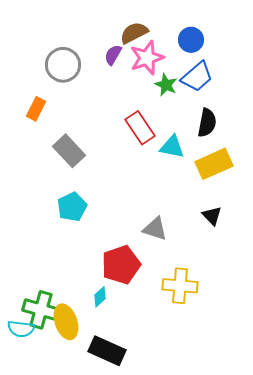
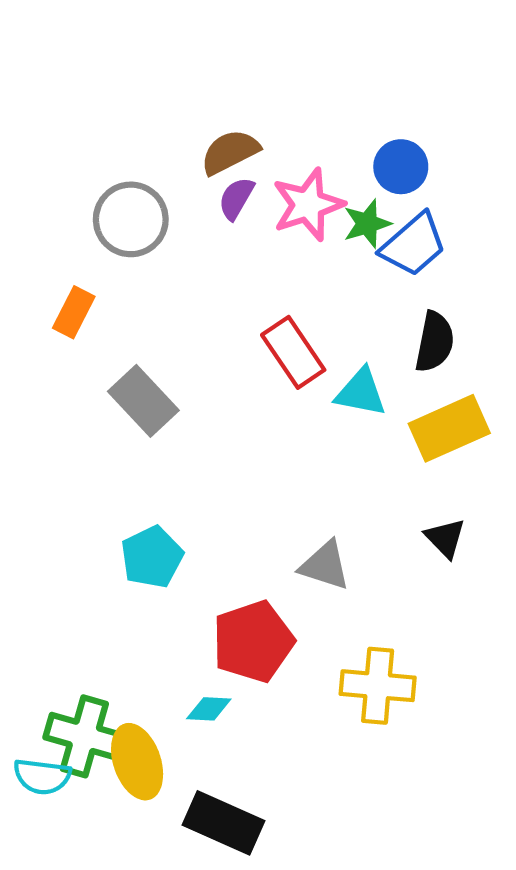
brown semicircle: (134, 33) -> (230, 152), moved
green star: (166, 85) -> (367, 224), moved, turned 30
cyan pentagon: (72, 207) -> (152, 557), moved
cyan diamond: (100, 297) -> (209, 709), turned 45

